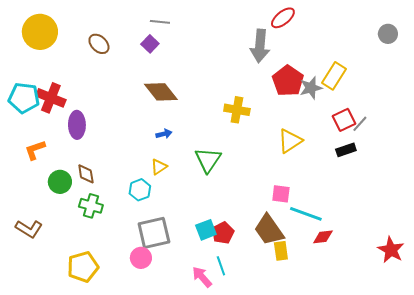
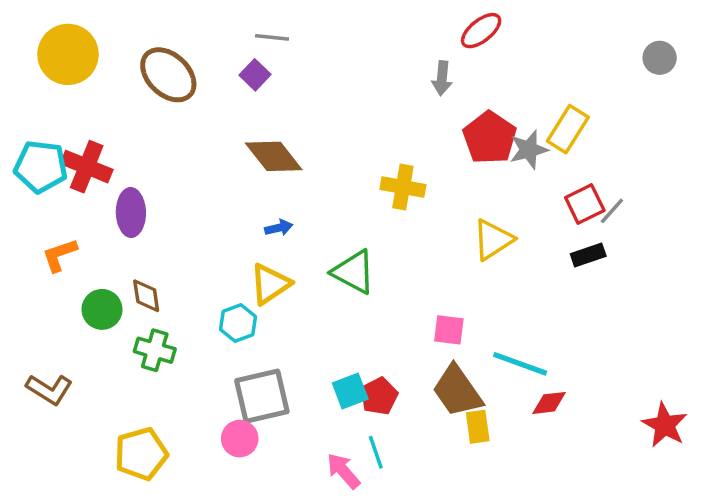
brown ellipse: (99, 44) -> (168, 75), size x1.6
gray arrow: (260, 46) -> (442, 78), size x0.6
green triangle: (208, 160) -> (354, 272), turned -36
yellow triangle: (159, 167) -> (270, 284), size x1.5
pink square: (281, 194) -> (449, 330), moved

